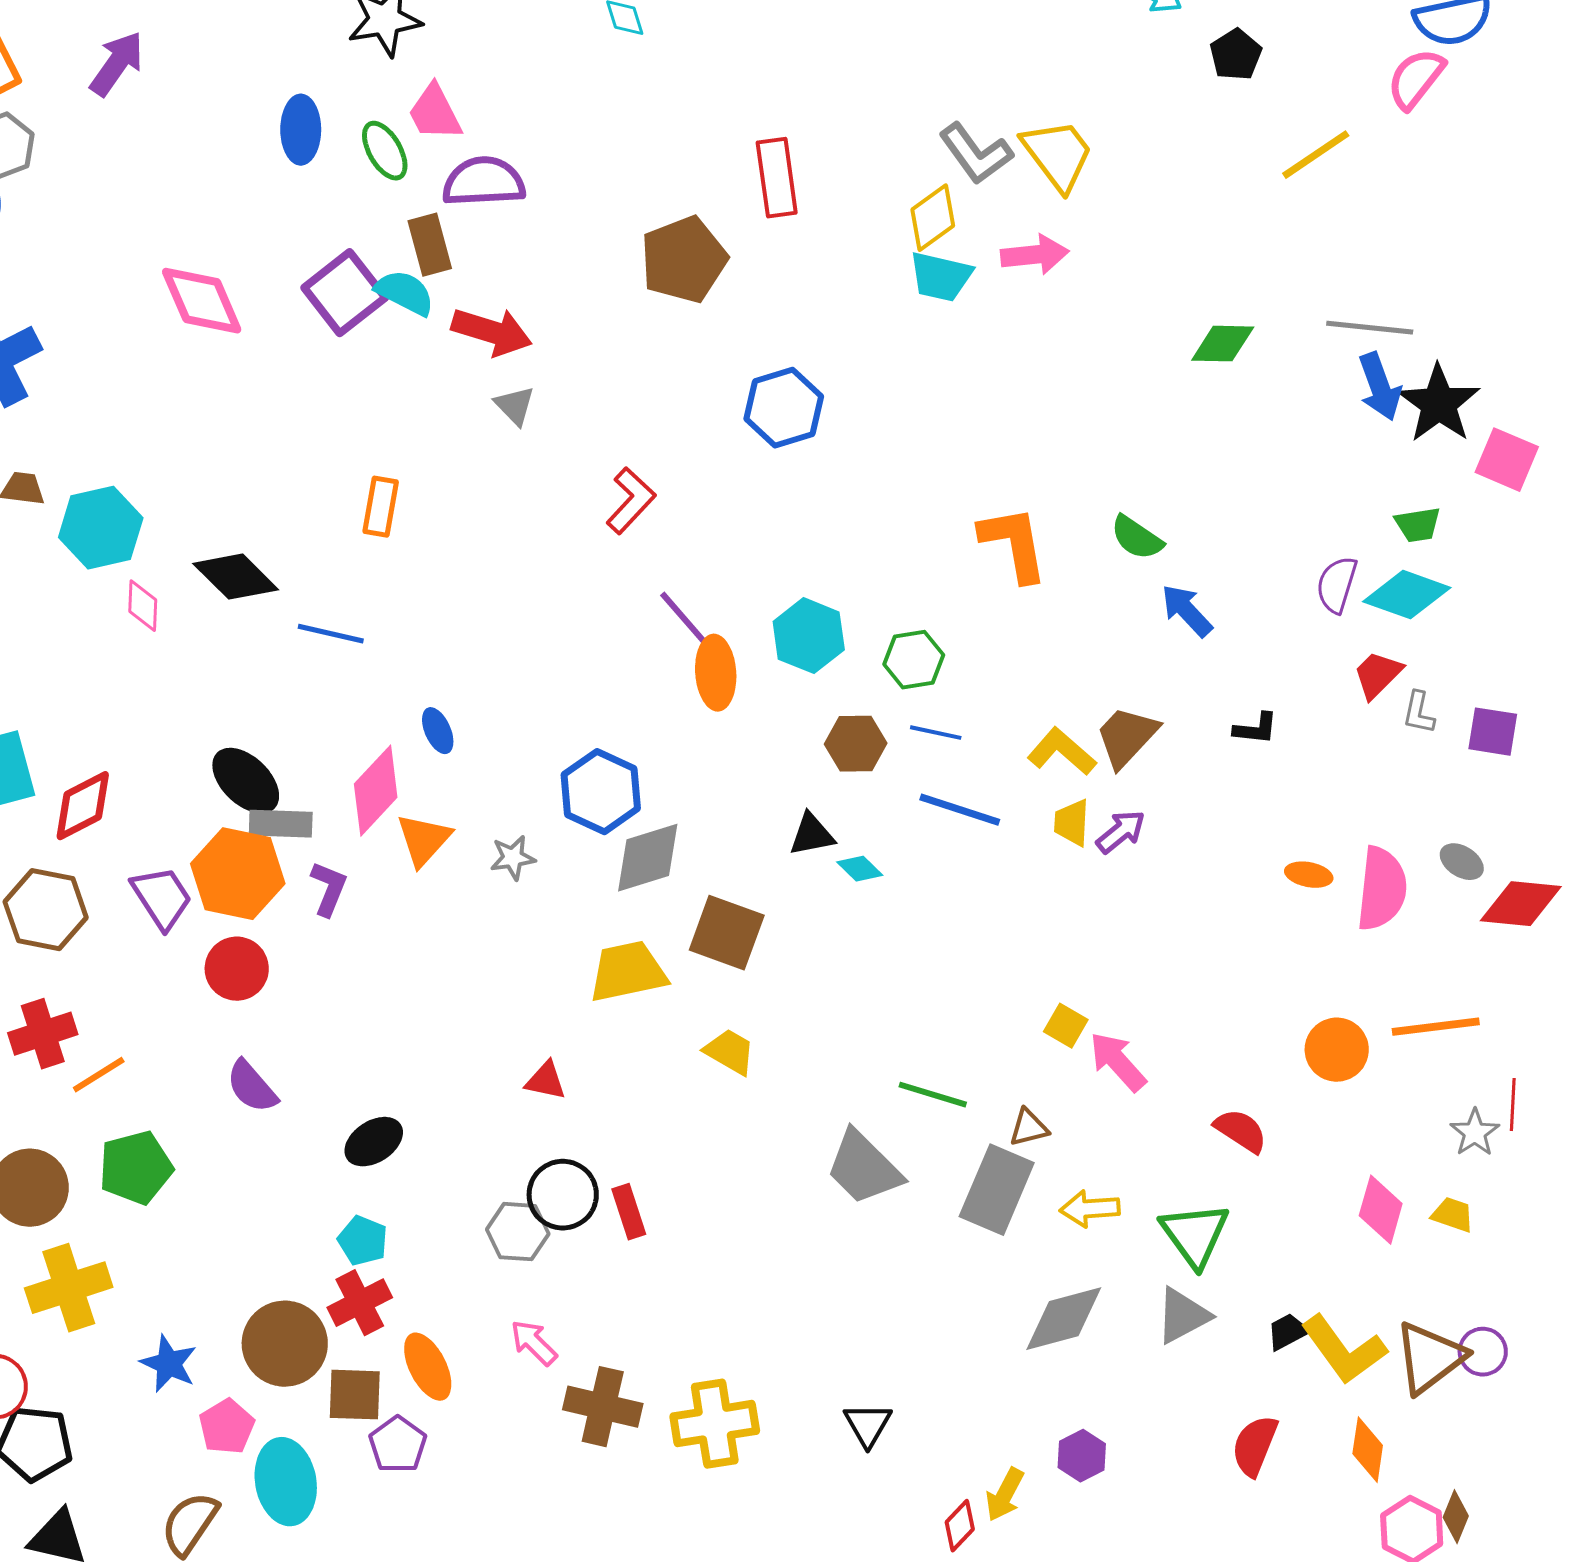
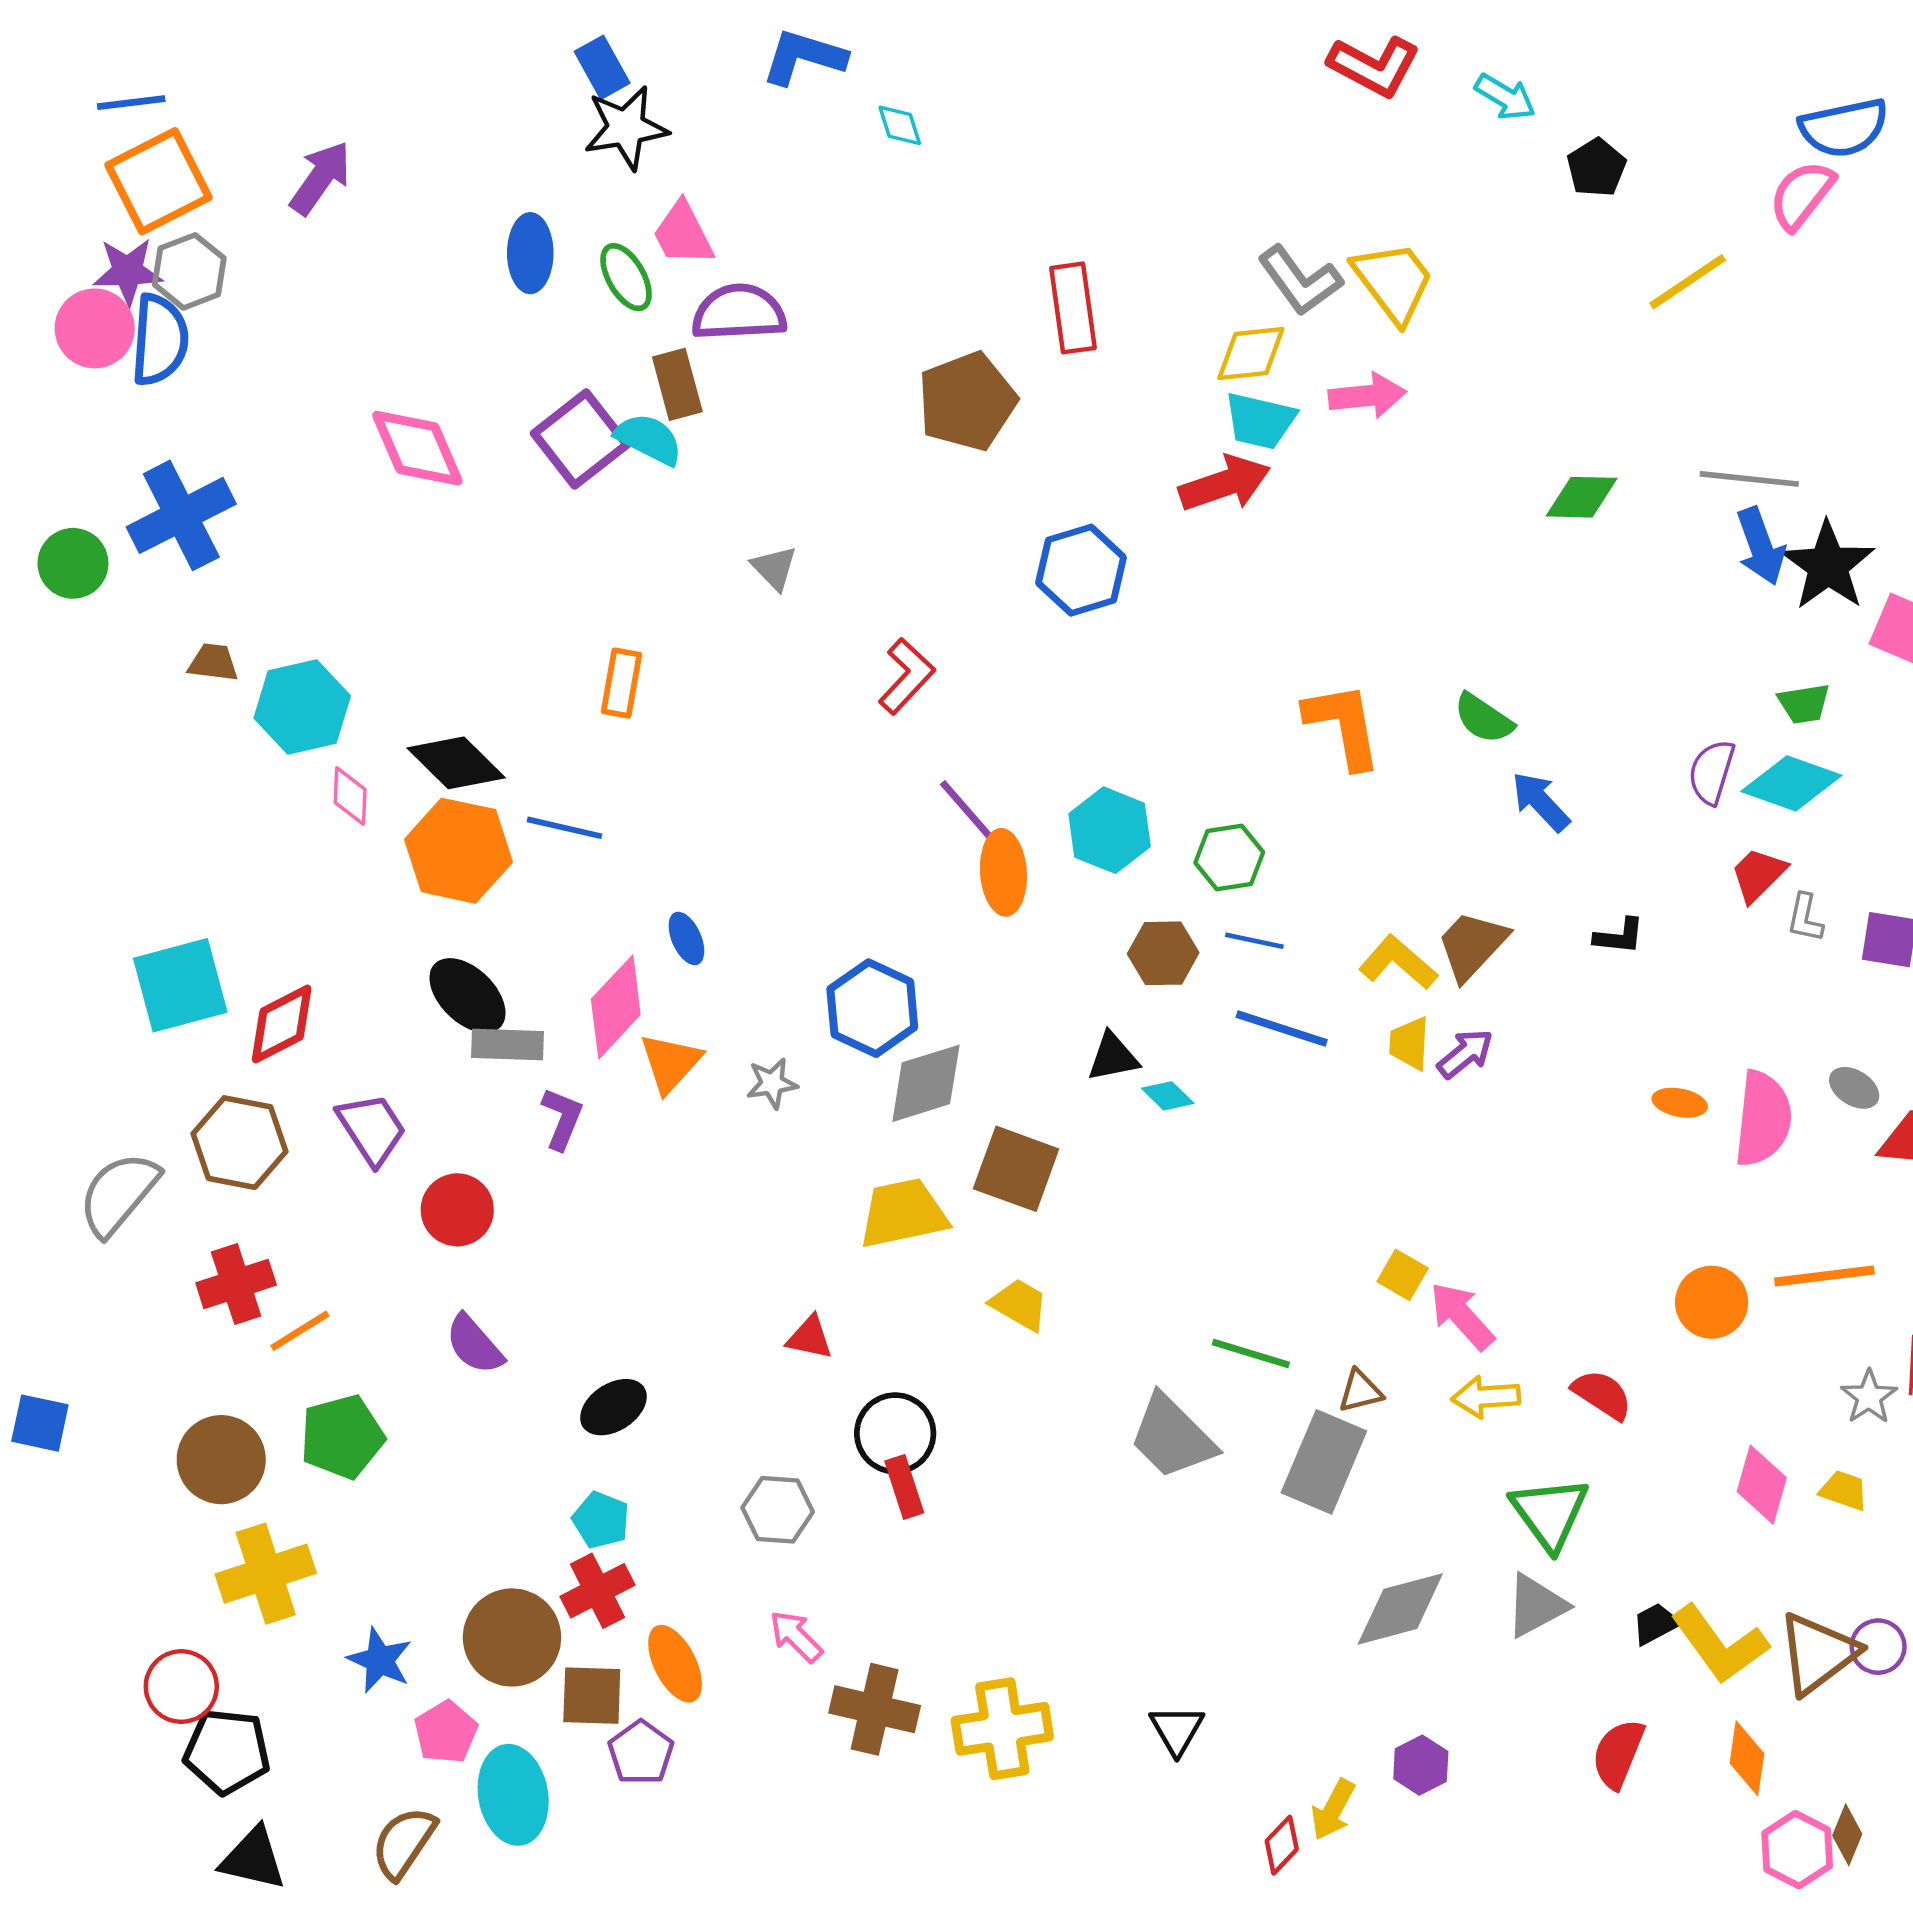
yellow diamond: (933, 218) -> (1251, 353), turned 30
red arrow: (492, 332) -> (1225, 483), moved, turned -36
orange hexagon: (238, 874) -> (458, 851), moved
black circle: (563, 1195) -> (895, 1433), moved
yellow arrow: (1090, 1209) -> (1486, 1397), moved

